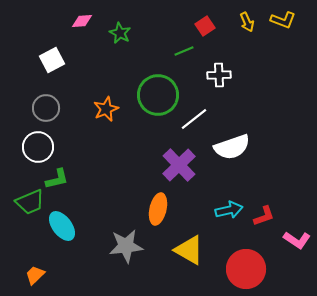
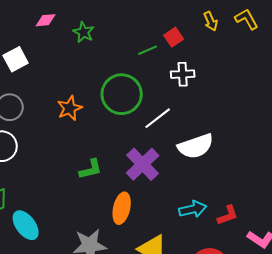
yellow L-shape: (283, 20) -> (247, 19), turned -140
red square: (205, 26) -> (174, 37), moved
green L-shape: (57, 179) -> (91, 169), moved

